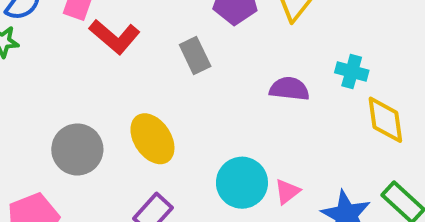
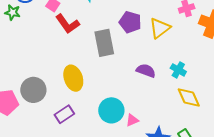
gray rectangle: (195, 55) -> (104, 43), size x1.5
yellow diamond: (385, 120) -> (189, 98), turned -30
gray circle: (77, 149) -> (33, 90), moved

